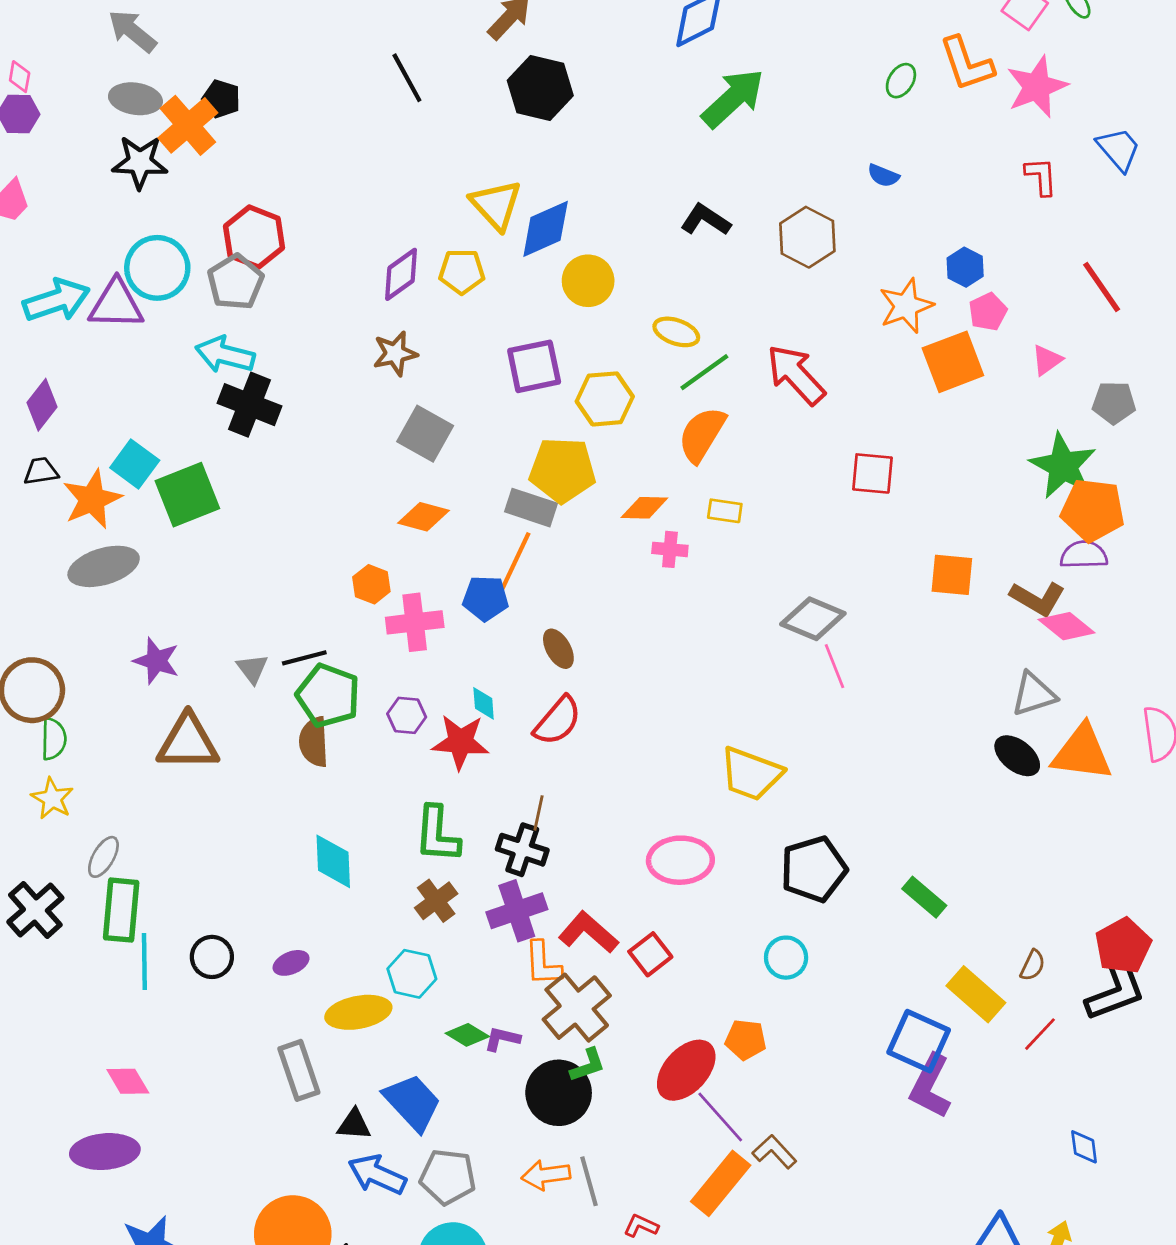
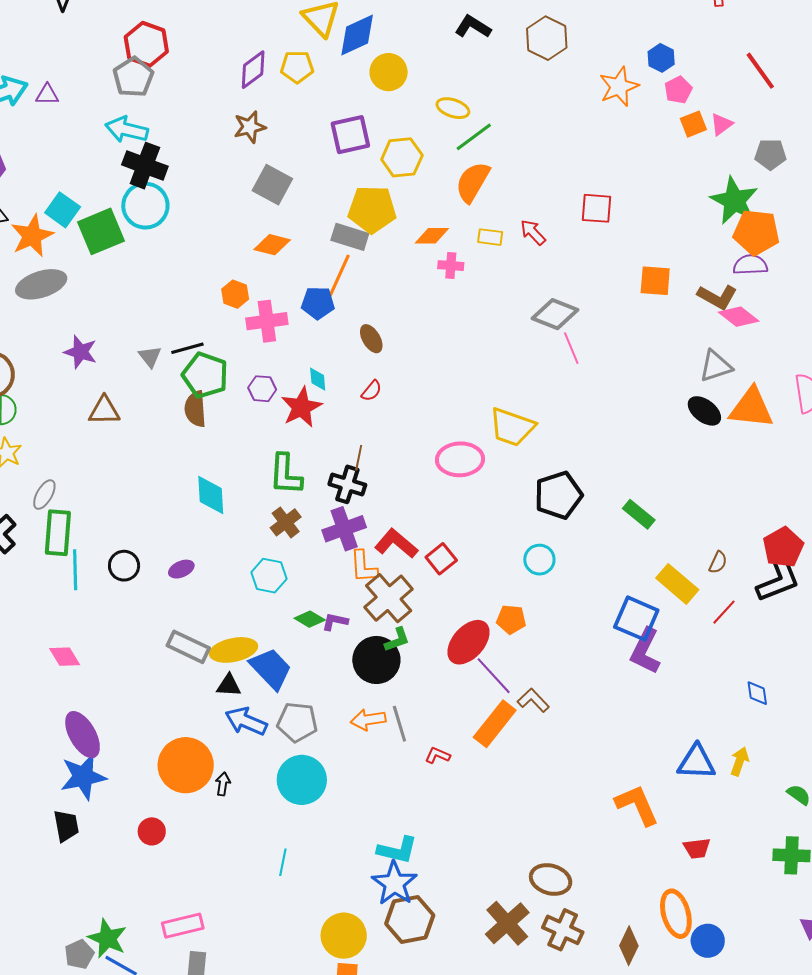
cyan circle: (157, 268) -> (145, 206), moved
purple triangle: (116, 304) -> (47, 95), size x0.6
orange square: (953, 362) -> (693, 124), moved, size x0.6
red arrow: (796, 375) -> (533, 232), moved, size x0.6
red semicircle: (558, 721) -> (372, 391), size x0.6
brown triangle: (188, 742) -> (104, 411), size x0.7
red star: (460, 742) -> (301, 407), turned -30
pink ellipse: (680, 860) -> (460, 459), moved
yellow ellipse: (358, 1012) -> (234, 650), moved
gray rectangle: (299, 1070) -> (188, 647), turned -45
purple ellipse: (105, 1152) -> (83, 735), moved, turned 66

